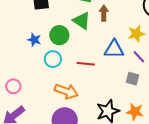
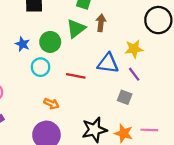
green triangle: (82, 21) -> (76, 29), turned 42
orange arrow: (66, 91) -> (51, 104), size x0.6

